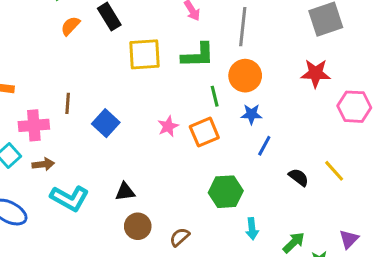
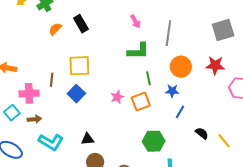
yellow square: (145, 54) -> (79, 66), moved
orange circle: (245, 76) -> (181, 67), moved
yellow line: (334, 171) -> (224, 141), moved

